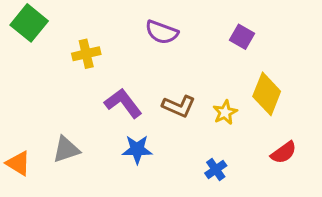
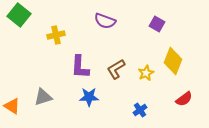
purple L-shape: (123, 103) -> (80, 67), turned -140
brown L-shape: (179, 106) -> (116, 69), turned 125

